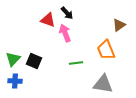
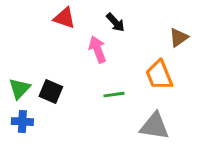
black arrow: (67, 13) -> (116, 22), moved
red triangle: (48, 20) -> (64, 18), moved

